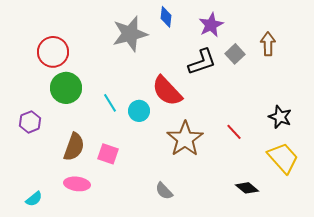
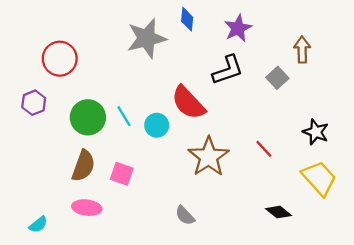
gray square: (235, 54) -> (277, 78), moved
green circle: (66, 88) -> (88, 117), moved
purple hexagon: (30, 122) -> (34, 103), moved

